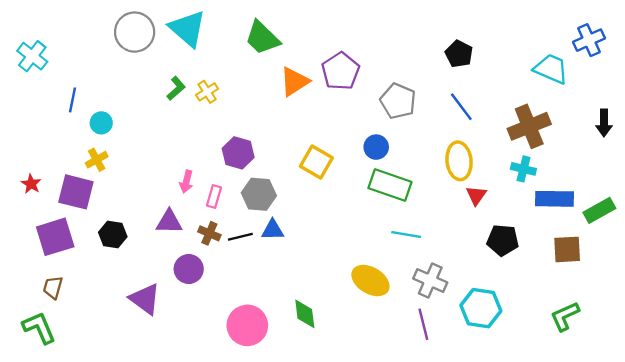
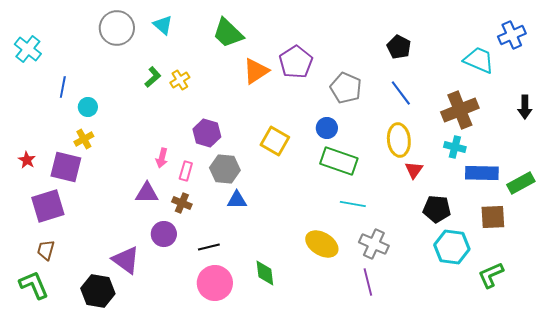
cyan triangle: (188, 29) -> (163, 25), size x0.6
black hexagon: (113, 234) -> (98, 291), moved, size x1.4
black line: (240, 237) -> (209, 247), moved
cyan hexagon: (481, 308) -> (452, 247), moved

